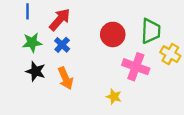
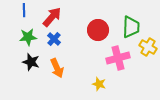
pink cross: (136, 67) -> (118, 58), turned -35

